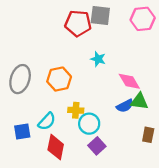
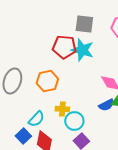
red pentagon: (78, 23) -> (64, 47), moved
cyan star: (98, 59) -> (82, 50), moved, size x1.6
blue square: (22, 131) -> (23, 136), moved, turned -35

